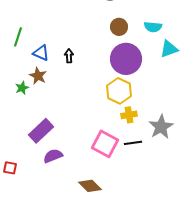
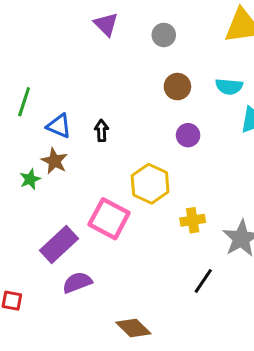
purple circle: (126, 59) -> (188, 135), size x0.5
yellow hexagon: (119, 91) -> (150, 184), moved
black line: (133, 143) -> (203, 281), moved, turned -48
pink square: (105, 144) -> (109, 219), moved

